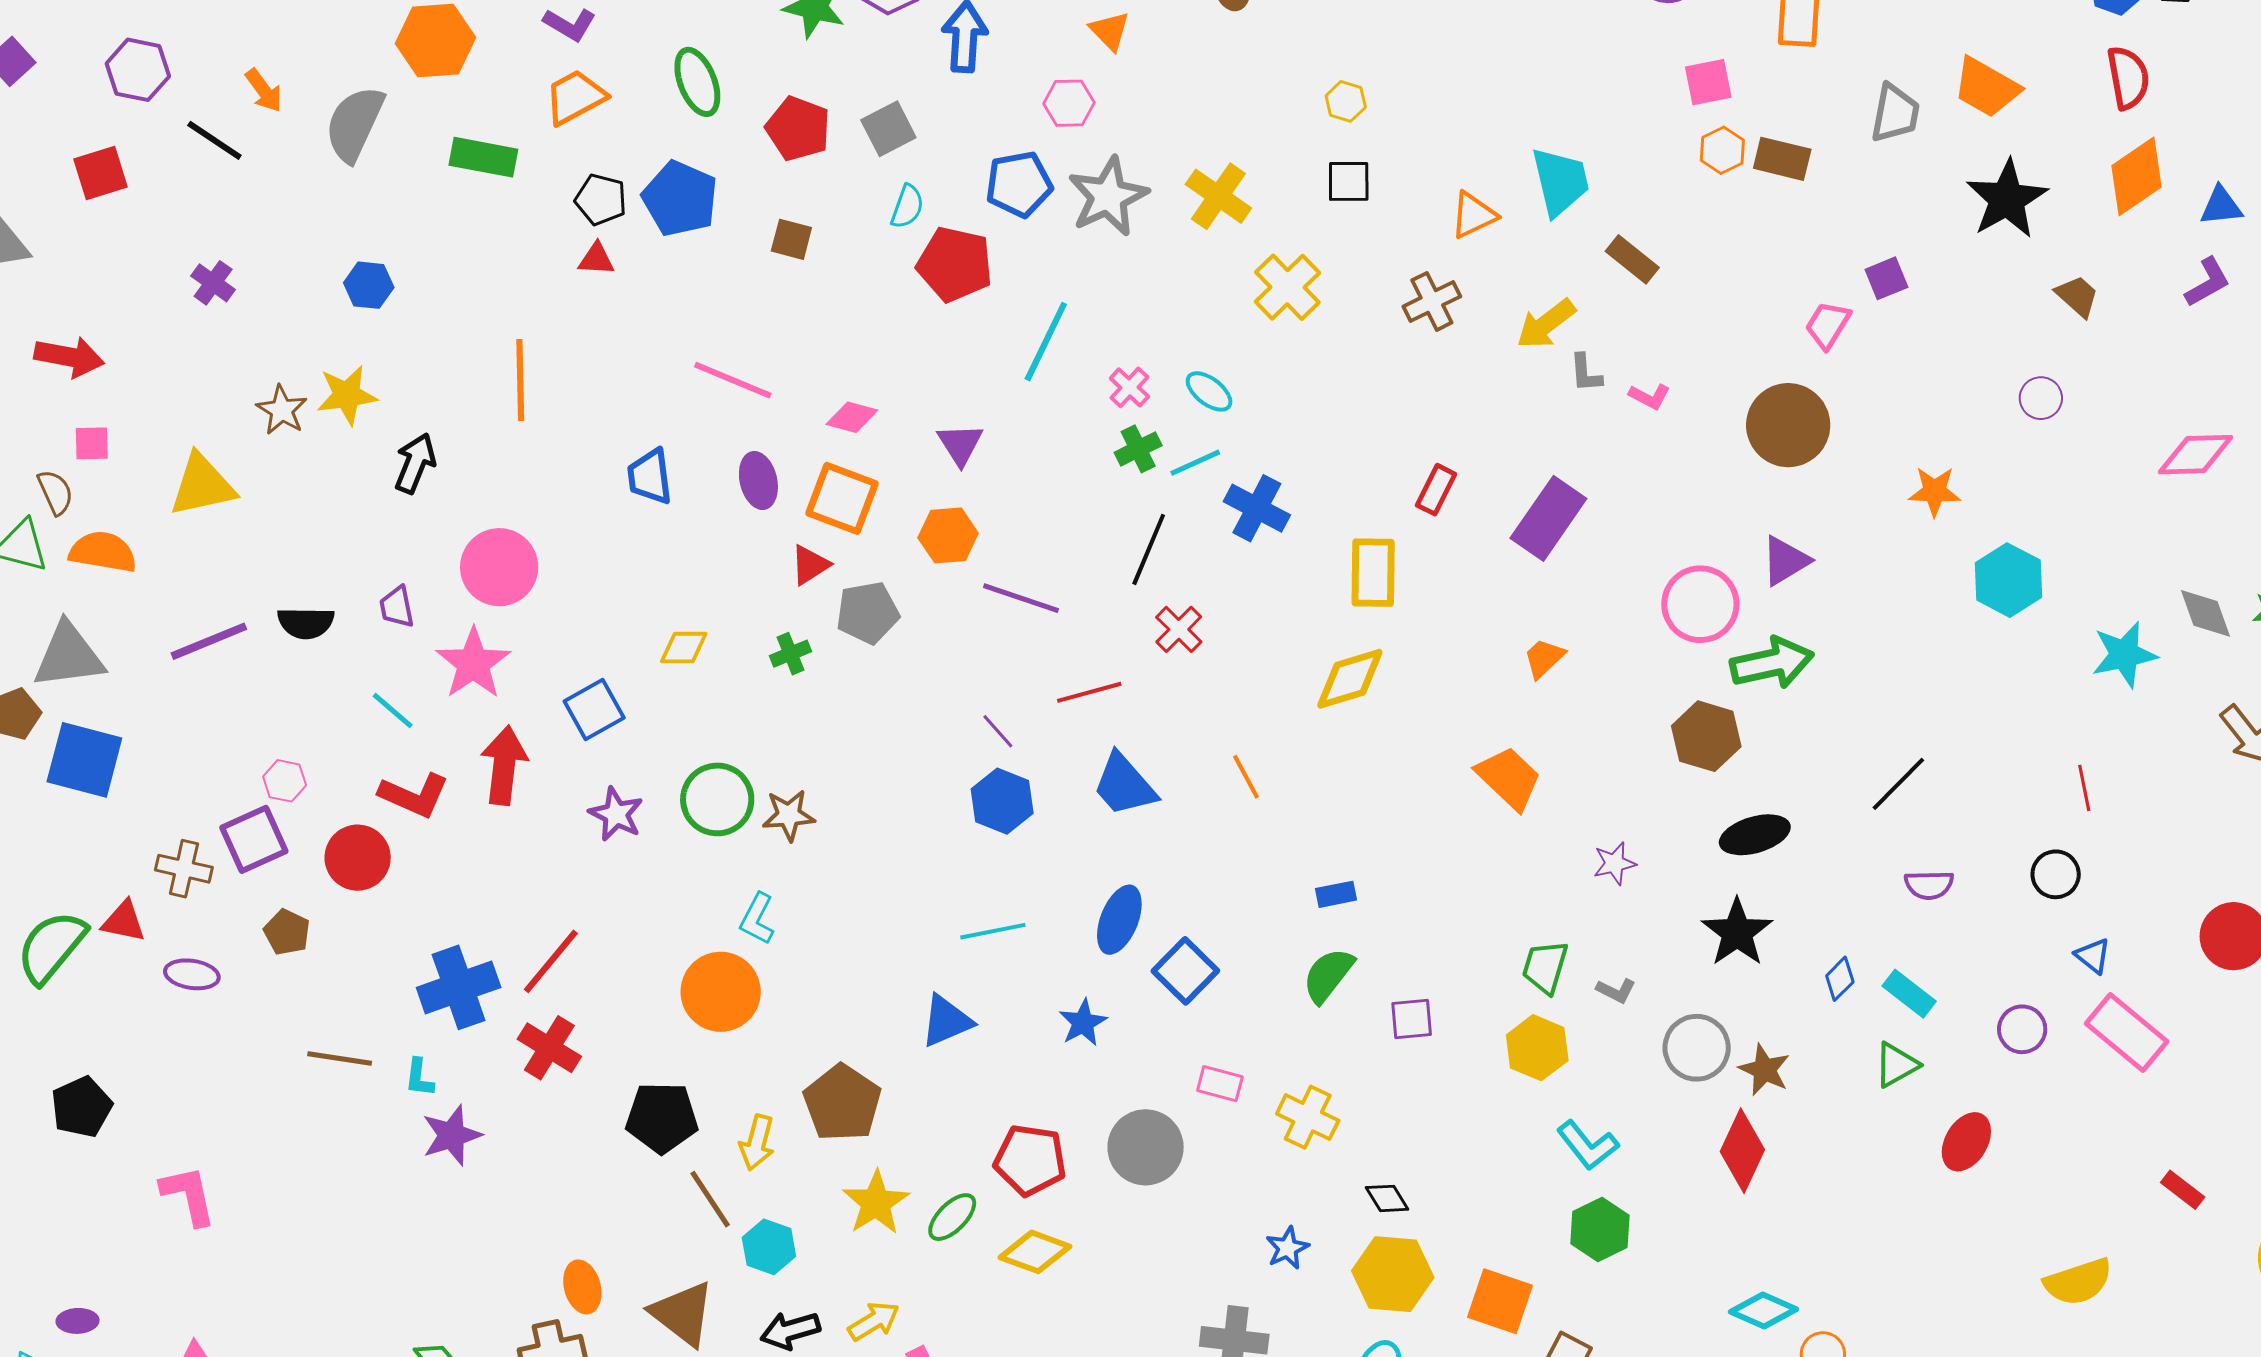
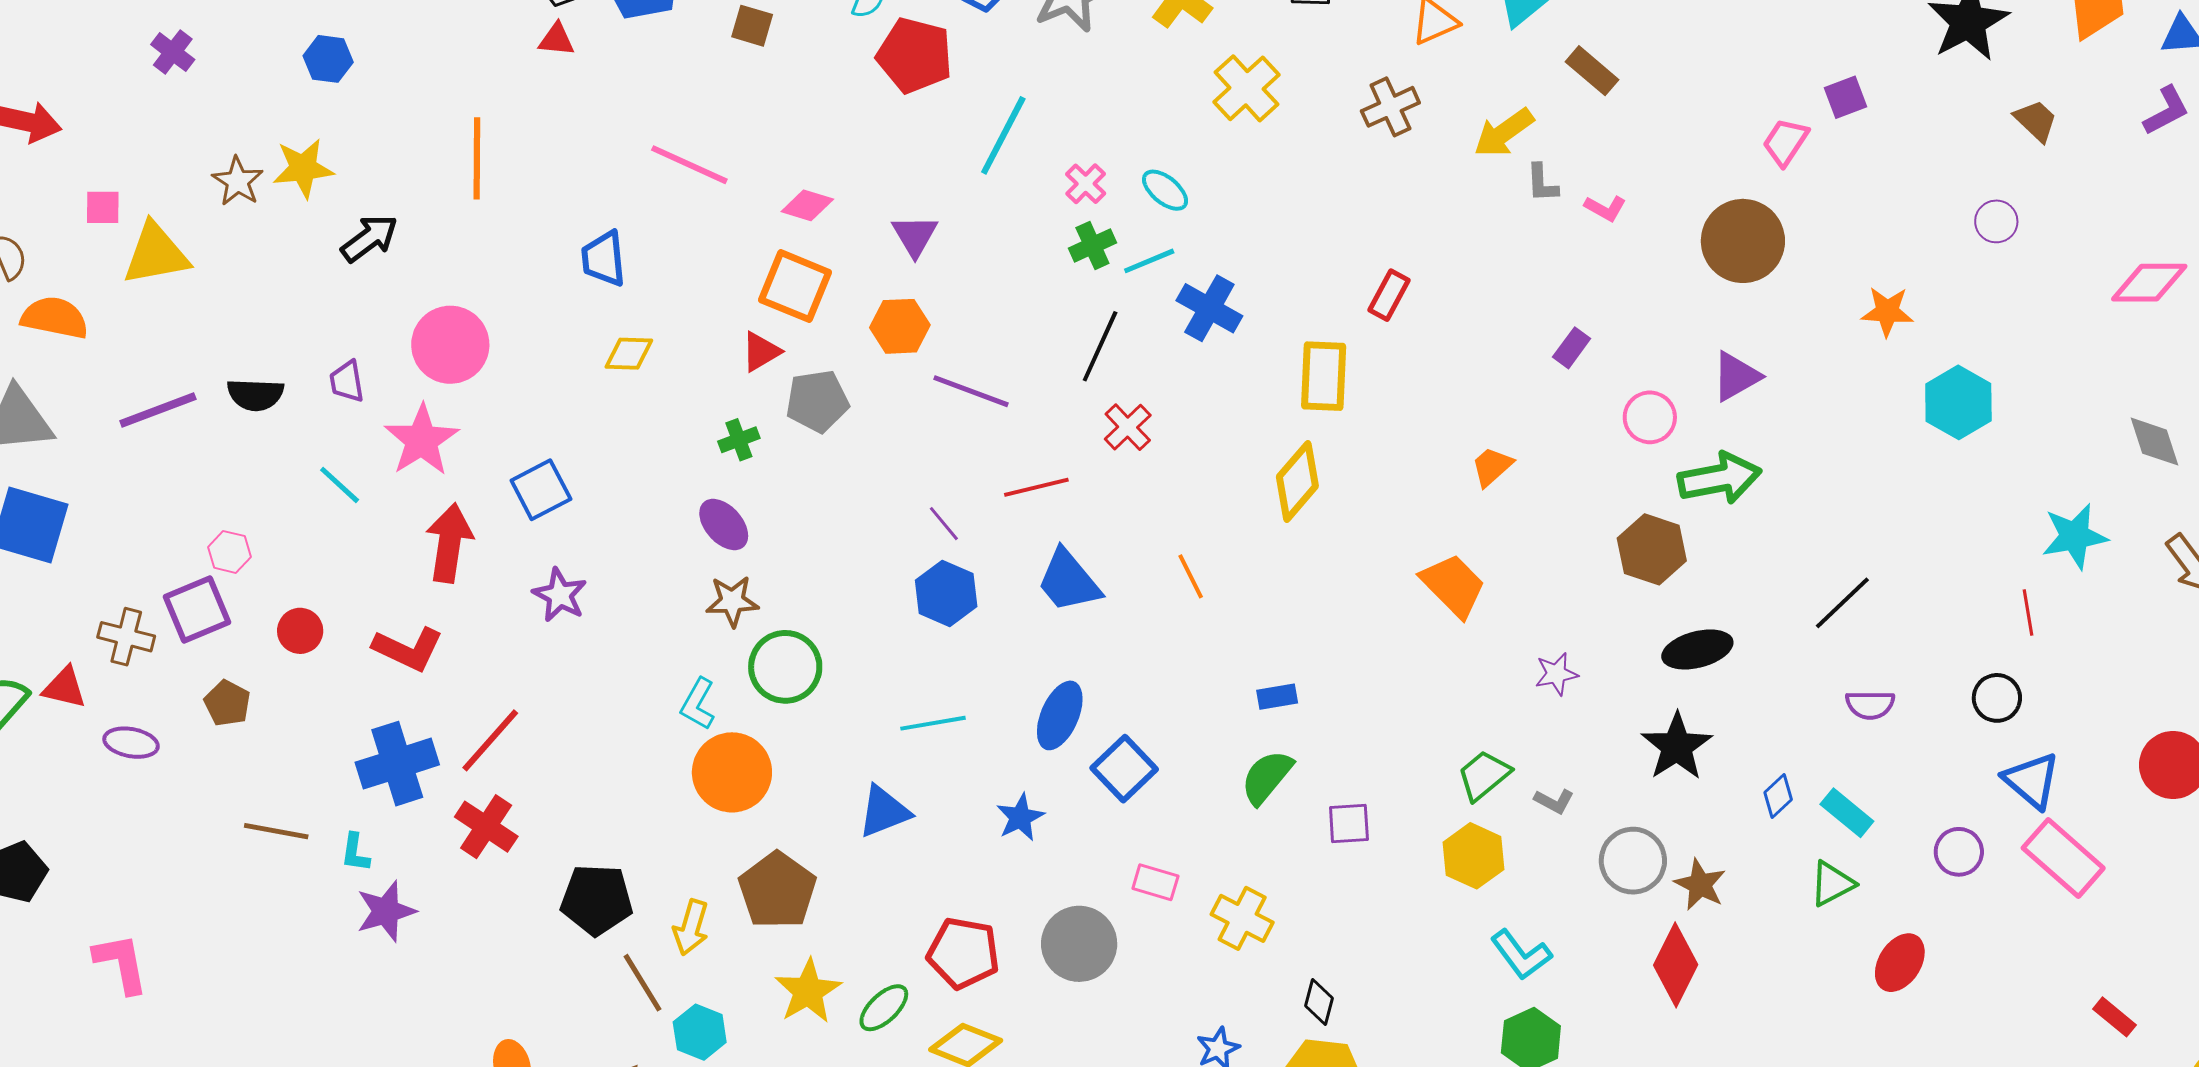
pink square: (92, 443) -> (103, 207), moved
black arrow: (415, 463) -> (369, 238), turned 30
purple ellipse: (758, 480) -> (724, 525), moved, turned -30
purple rectangle: (1548, 518) -> (1572, 348), moved, size x0.5
pink circle: (1700, 604) -> (1650, 417), size x0.7
yellow diamond: (684, 648) -> (629, 354), moved
cyan star: (2124, 655) -> (2075, 536), moved
yellow diamond: (1350, 679) -> (1297, 481), turned -34
red L-shape: (414, 795) -> (408, 649), moved
green circle: (717, 799) -> (785, 667), moved
red circle: (358, 858) -> (300, 631), size x0.7
blue triangle: (2093, 956) -> (2032, 780), size x1.6
green trapezoid: (1545, 967) -> (1484, 775), turned 32
orange circle: (721, 992) -> (732, 772), moved
black diamond: (1387, 1198) -> (1319, 1002), turned 45

